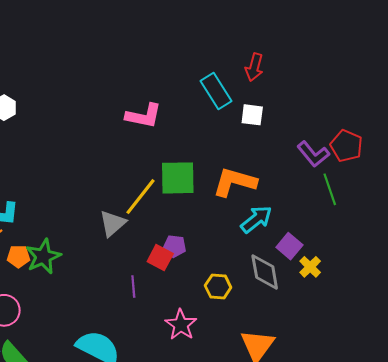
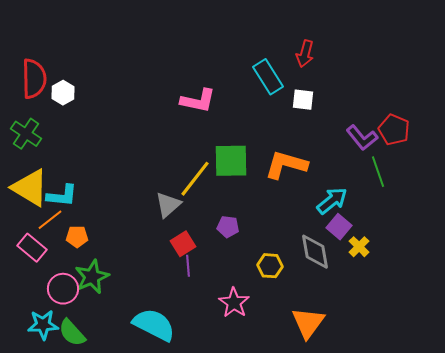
cyan arrow: (256, 219) -> (332, 201), moved
green star: (43, 257) -> (92, 277), moved
red square: (160, 258) -> (183, 244), moved, turned 30

